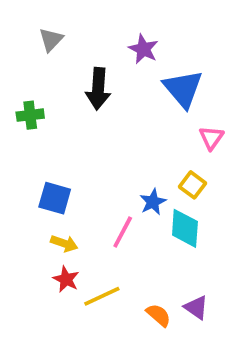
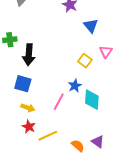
black arrow: (98, 89) -> (29, 55), moved
blue triangle: (183, 89) -> (91, 26), size x0.7
yellow square: (192, 185) -> (85, 61), moved

